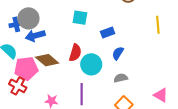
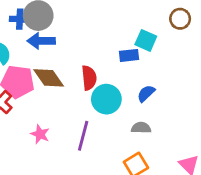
cyan square: (80, 18) -> (146, 40), moved
blue rectangle: (108, 33) -> (129, 55), moved
red semicircle: (75, 53) -> (89, 78), turned -36

